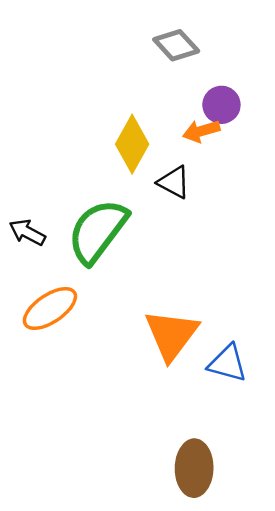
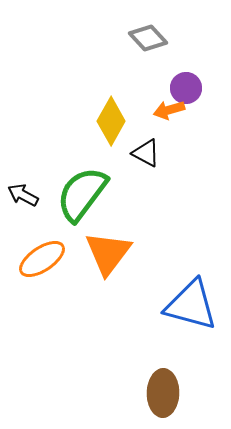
orange triangle: (171, 335) -> (108, 253), moved
blue triangle: (227, 363) -> (191, 305), size x1.6

